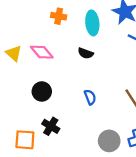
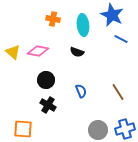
pink diamond: (42, 52) -> (38, 51), turned -40
black circle: (42, 91) -> (46, 80), moved
black cross: (51, 126) -> (48, 105), moved

